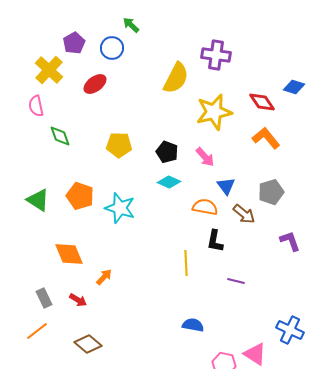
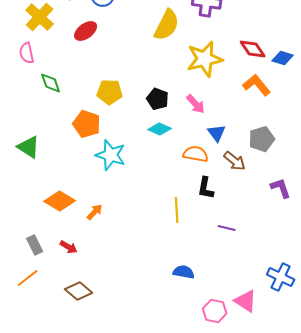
blue diamond: (294, 87) -> (283, 58), moved
orange pentagon: (80, 196) -> (87, 124), moved
orange diamond: (69, 254) -> (60, 201), turned -36
orange arrow: (104, 277) -> (95, 212), moved

